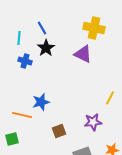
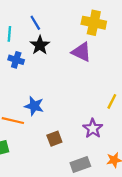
blue star: (41, 102) -> (34, 106), turned 30
purple star: (93, 122) -> (93, 128), turned -30

